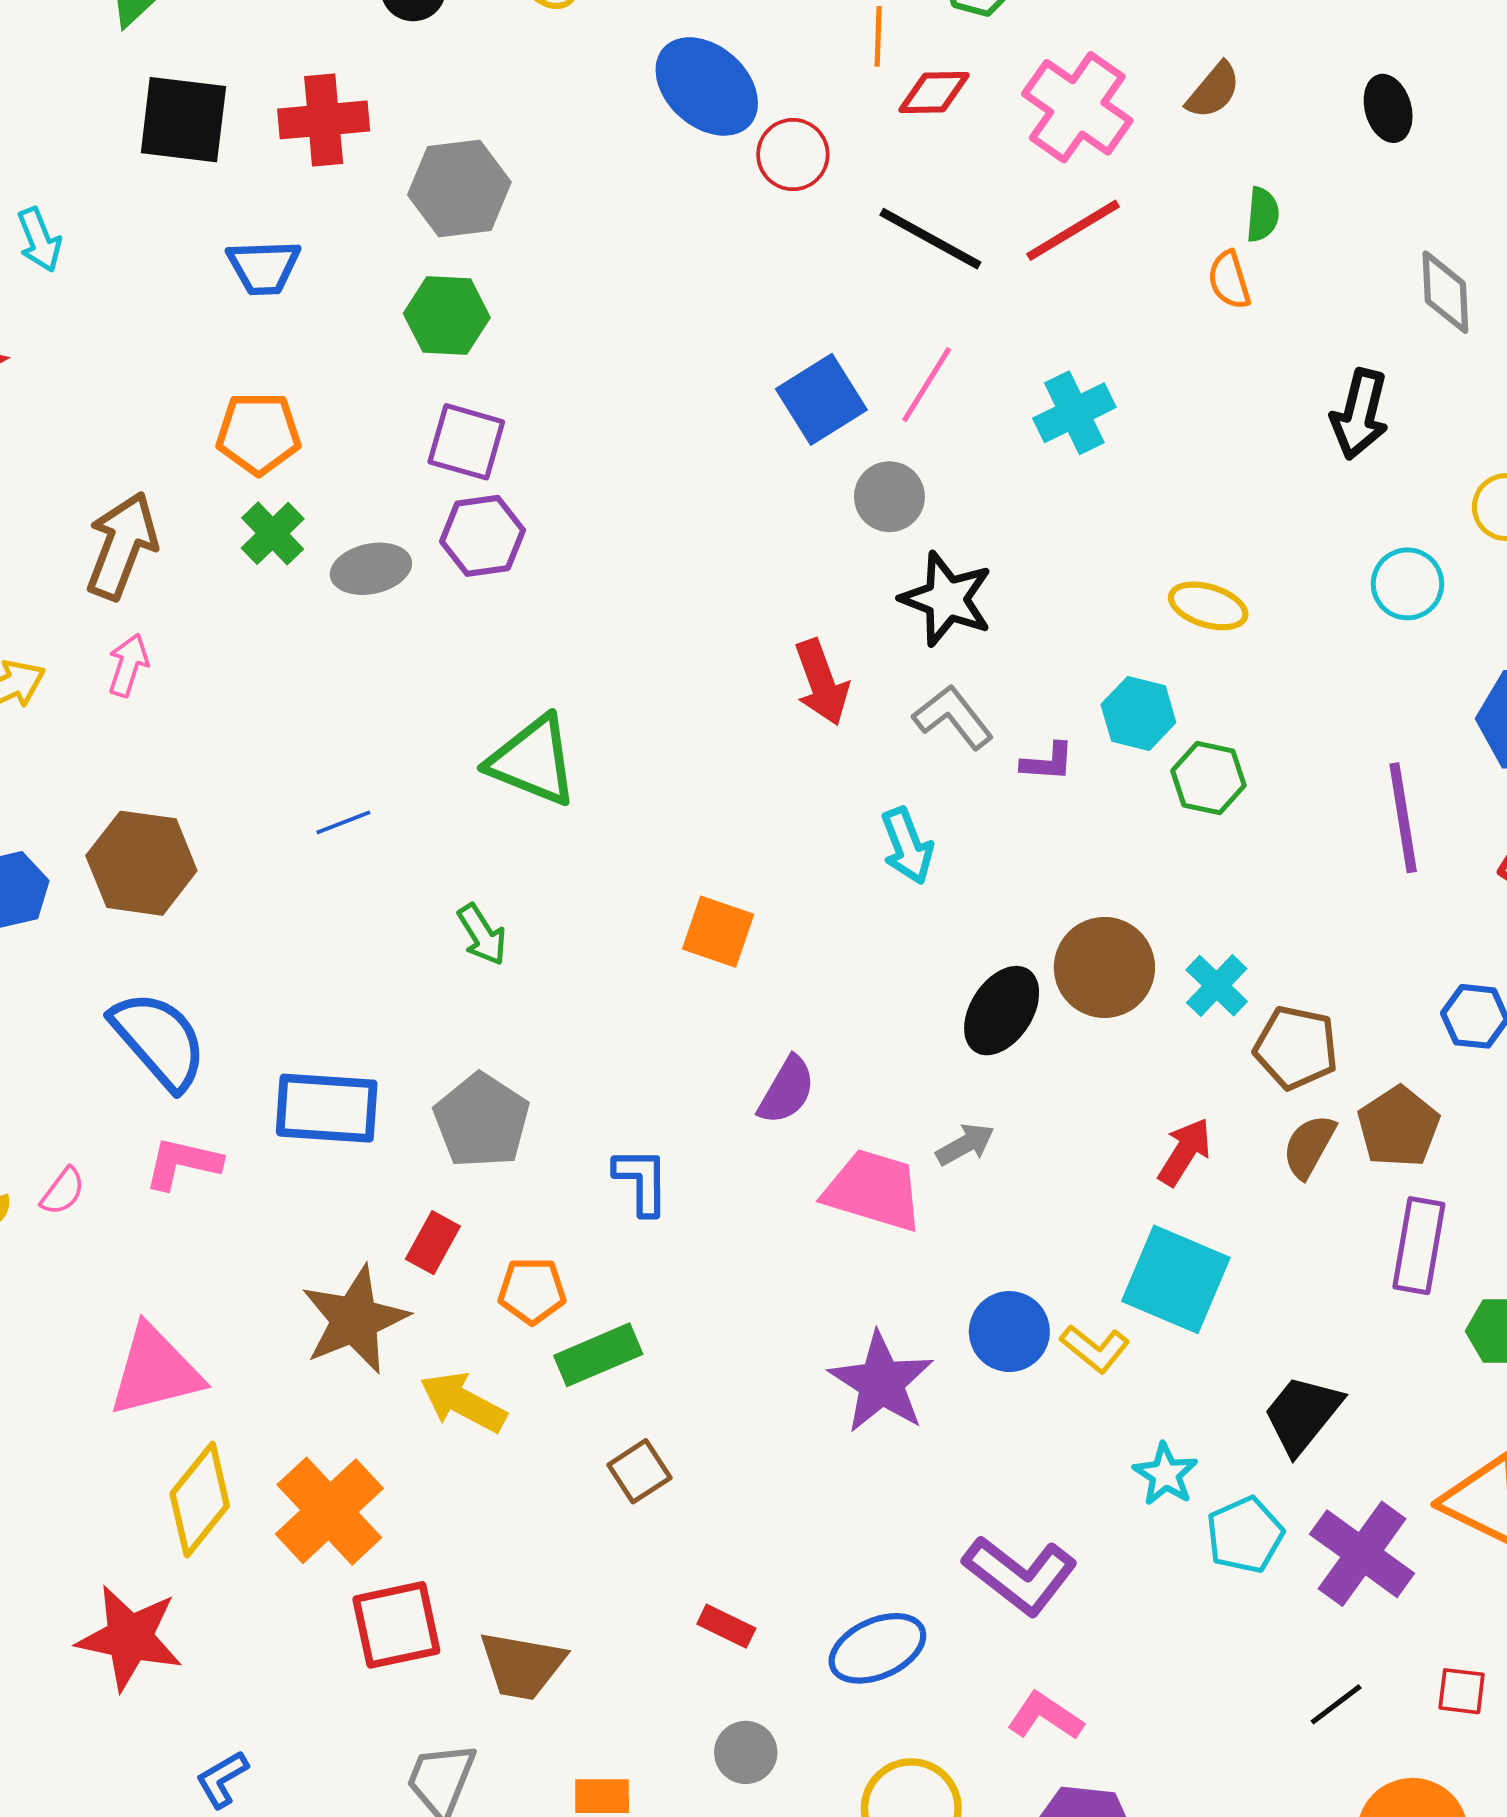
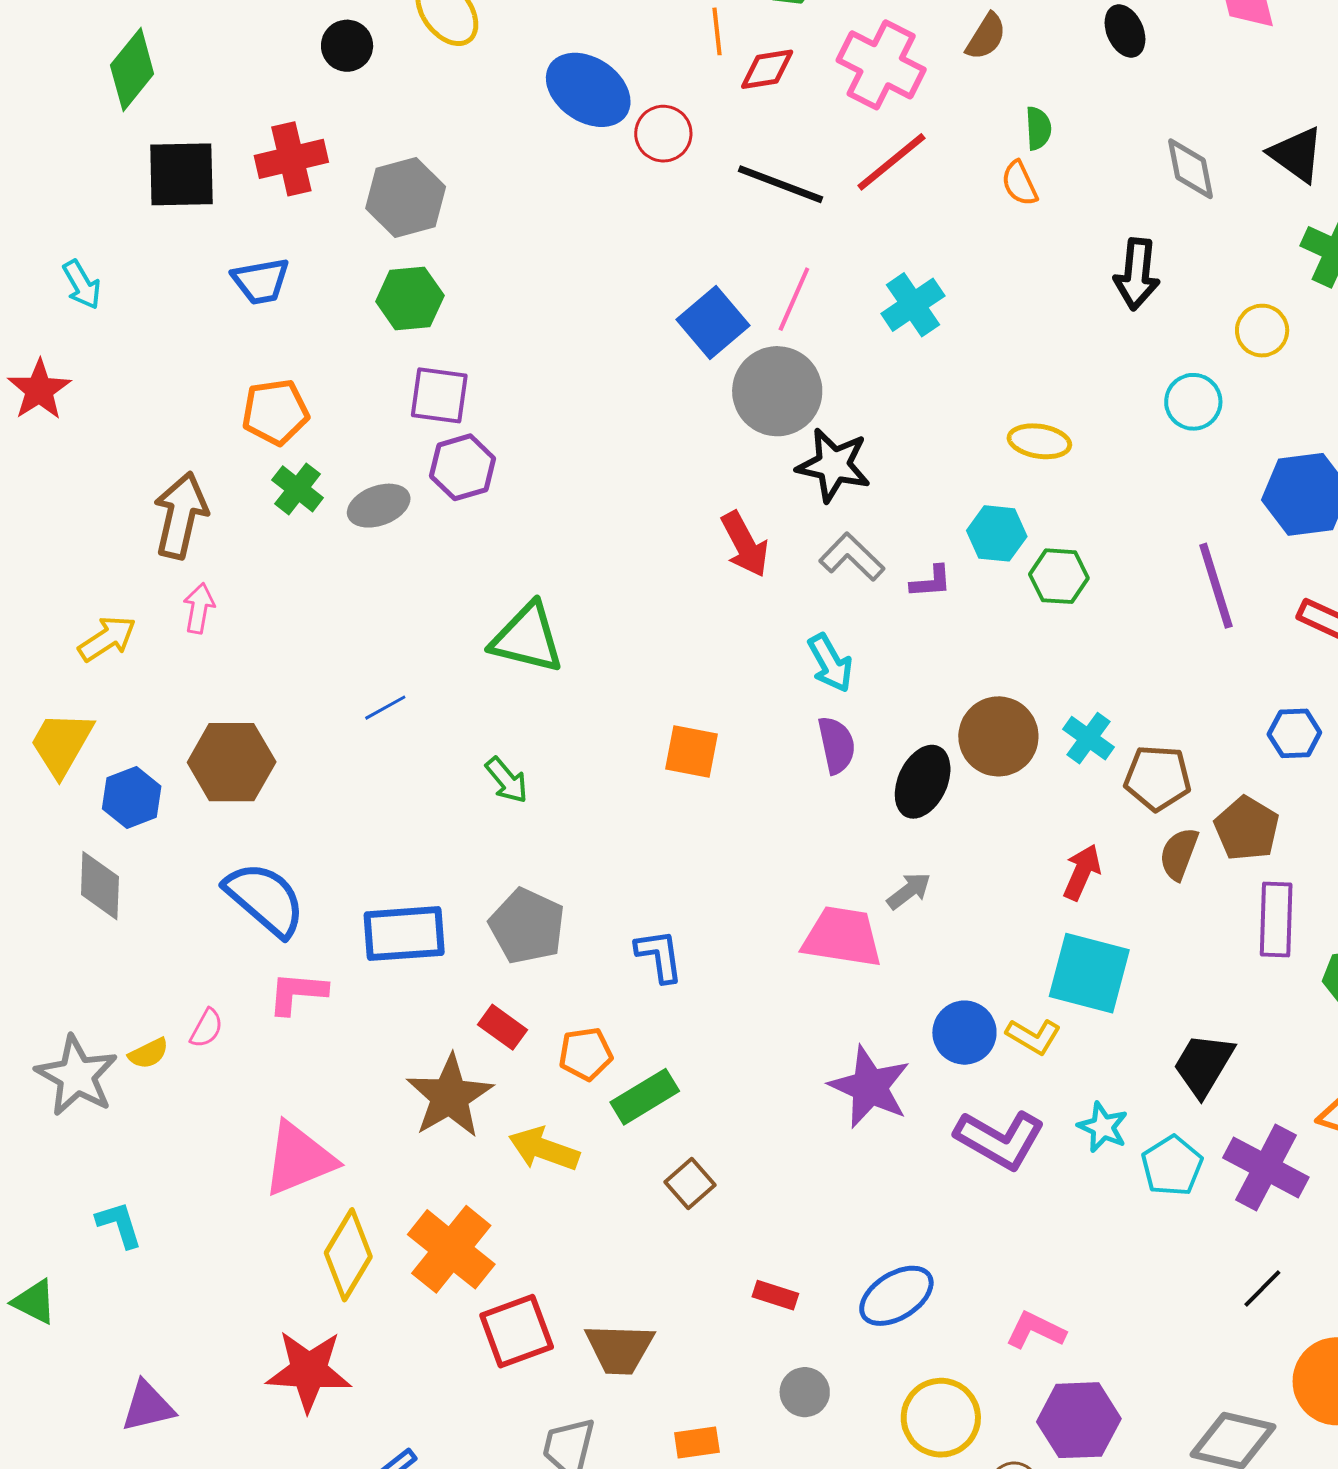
gray circle: (889, 497) -> (777, 391), size x1.6
purple semicircle: (787, 1090) -> (836, 745), moved, turned -34
red rectangle: (433, 1243) -> (502, 1027), turned -75
purple L-shape: (1020, 1575) -> (1000, 1139), moved

